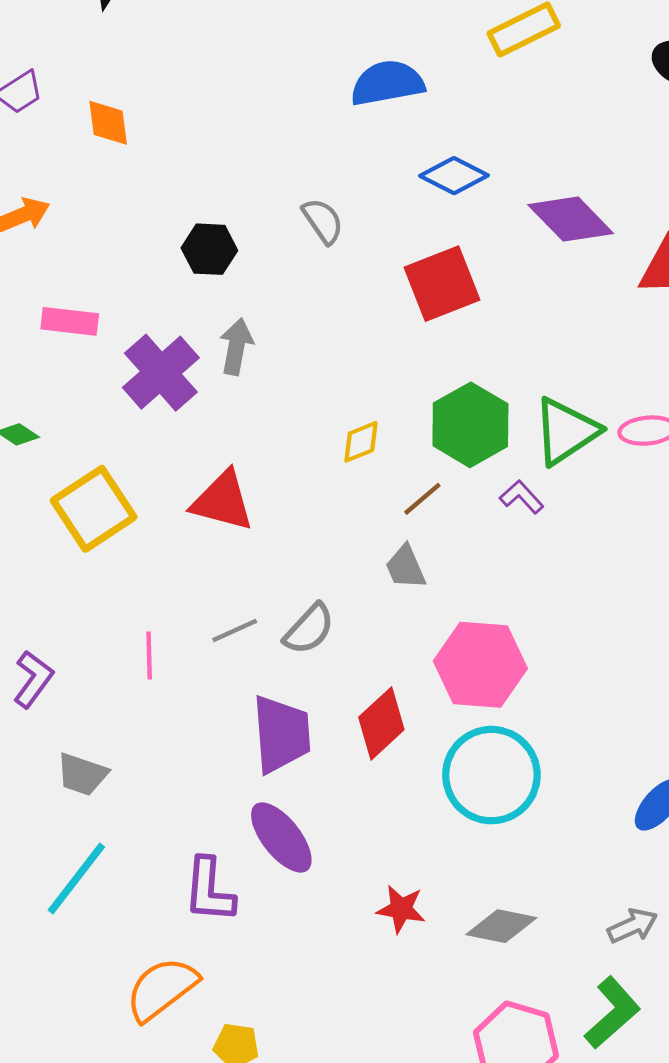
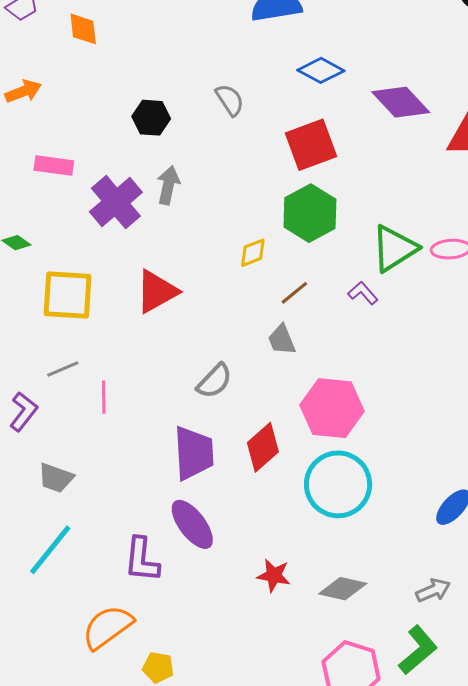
green hexagon: (470, 425) -> (310, 213), moved
red triangle: (223, 501) -> (157, 292), turned -45
yellow square: (94, 509) -> (68, 295), turned 36
gray line: (235, 630) -> (63, 369), moved

